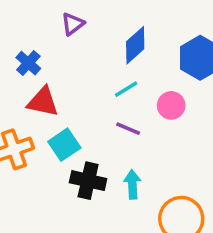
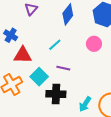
cyan line: (126, 89) -> (55, 45), moved
purple line: (128, 129) -> (63, 68), moved
cyan arrow: (132, 184) -> (85, 104), moved, turned -133

